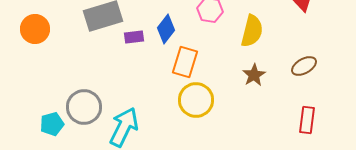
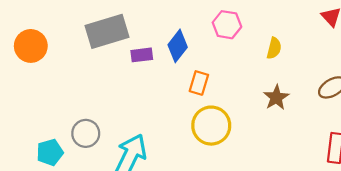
yellow semicircle: (252, 31) -> (274, 48), size x0.6
orange rectangle: (185, 62) -> (199, 83), size x0.7
gray circle: (84, 107) -> (86, 133), size x0.7

